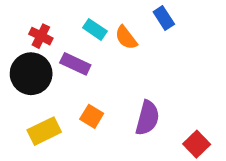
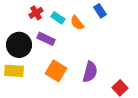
red cross: (41, 36) -> (36, 13), moved, turned 32
orange square: (92, 116) -> (56, 71), size x1.5
yellow rectangle: (44, 131) -> (14, 71), moved, turned 30

